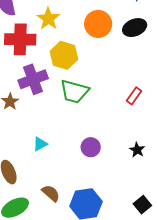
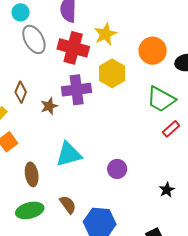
green trapezoid: (74, 91) -> (161, 99), moved
cyan triangle: (40, 144) -> (69, 154), size x1.8
black star: (137, 150) -> (167, 190), moved

